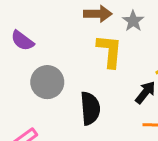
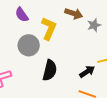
yellow L-shape: (110, 51) -> (49, 29), moved

